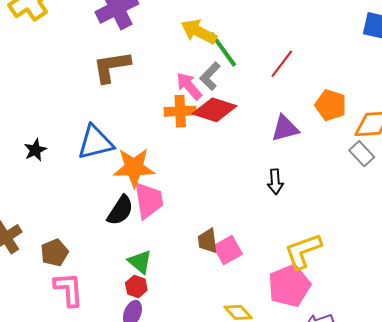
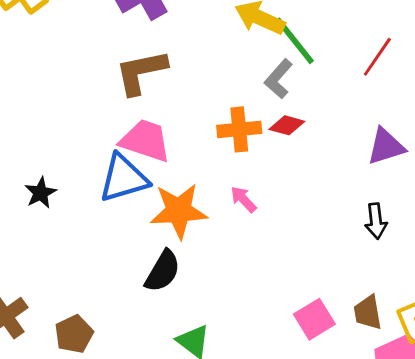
pink arrow: (189, 86) -> (243, 199), moved, size x0.7
red diamond: (215, 110) -> (287, 125), size x0.6
pink trapezoid: (149, 200) -> (145, 141), moved, turned -60
brown trapezoid: (208, 241) -> (368, 313), moved

